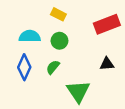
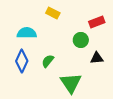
red rectangle: (107, 24) -> (97, 22), size x0.7
green circle: (59, 41) -> (81, 40), moved

